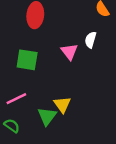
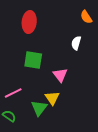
pink triangle: (69, 52) -> (60, 75), moved
green square: (27, 60) -> (33, 60), moved

